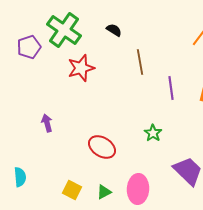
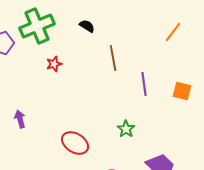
green cross: (64, 30) -> (37, 26), turned 32
red star: (81, 68) -> (54, 64), size x0.6

